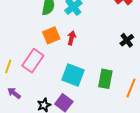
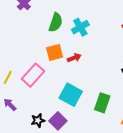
red arrow: (71, 38) -> (74, 58), turned 48

